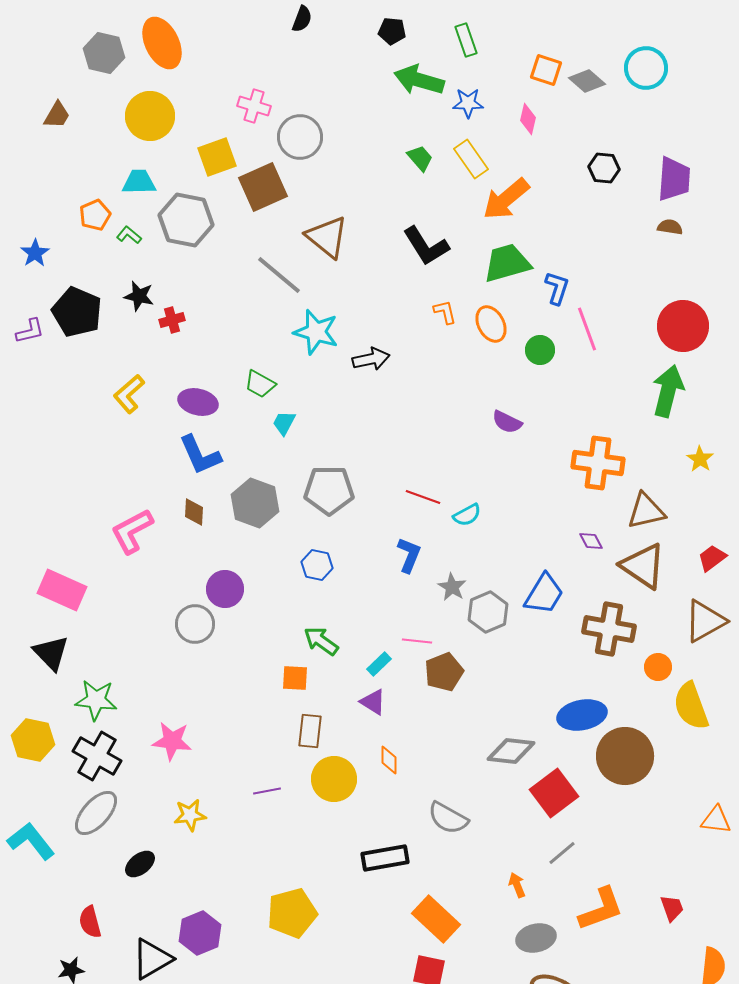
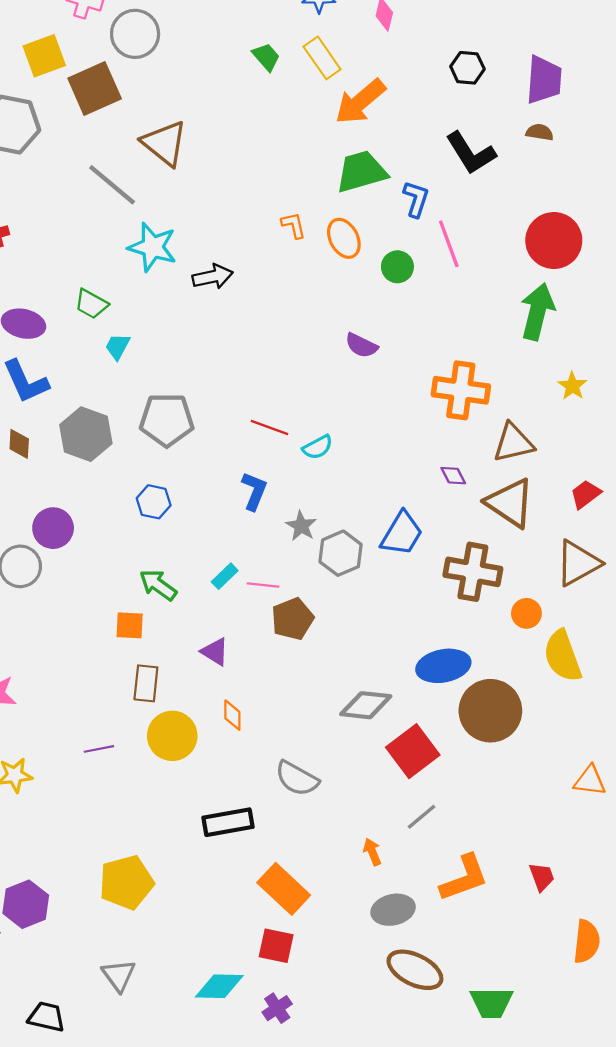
black L-shape: (426, 246) -> (471, 153), moved
cyan rectangle: (379, 664) -> (225, 576), moved

